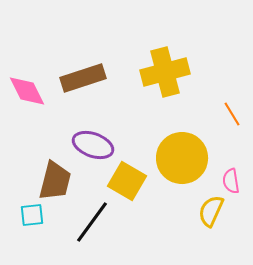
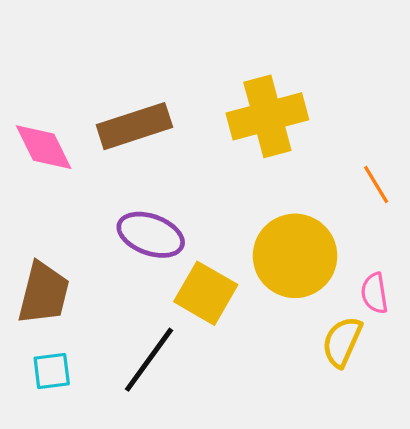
brown trapezoid: (55, 181) -> (44, 293), moved
cyan square: (32, 215) -> (52, 371), moved

